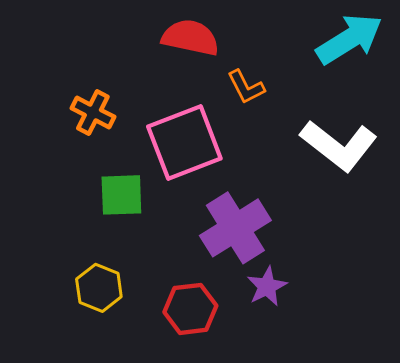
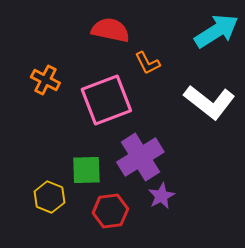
green square: (121, 195) -> (86, 170), moved

